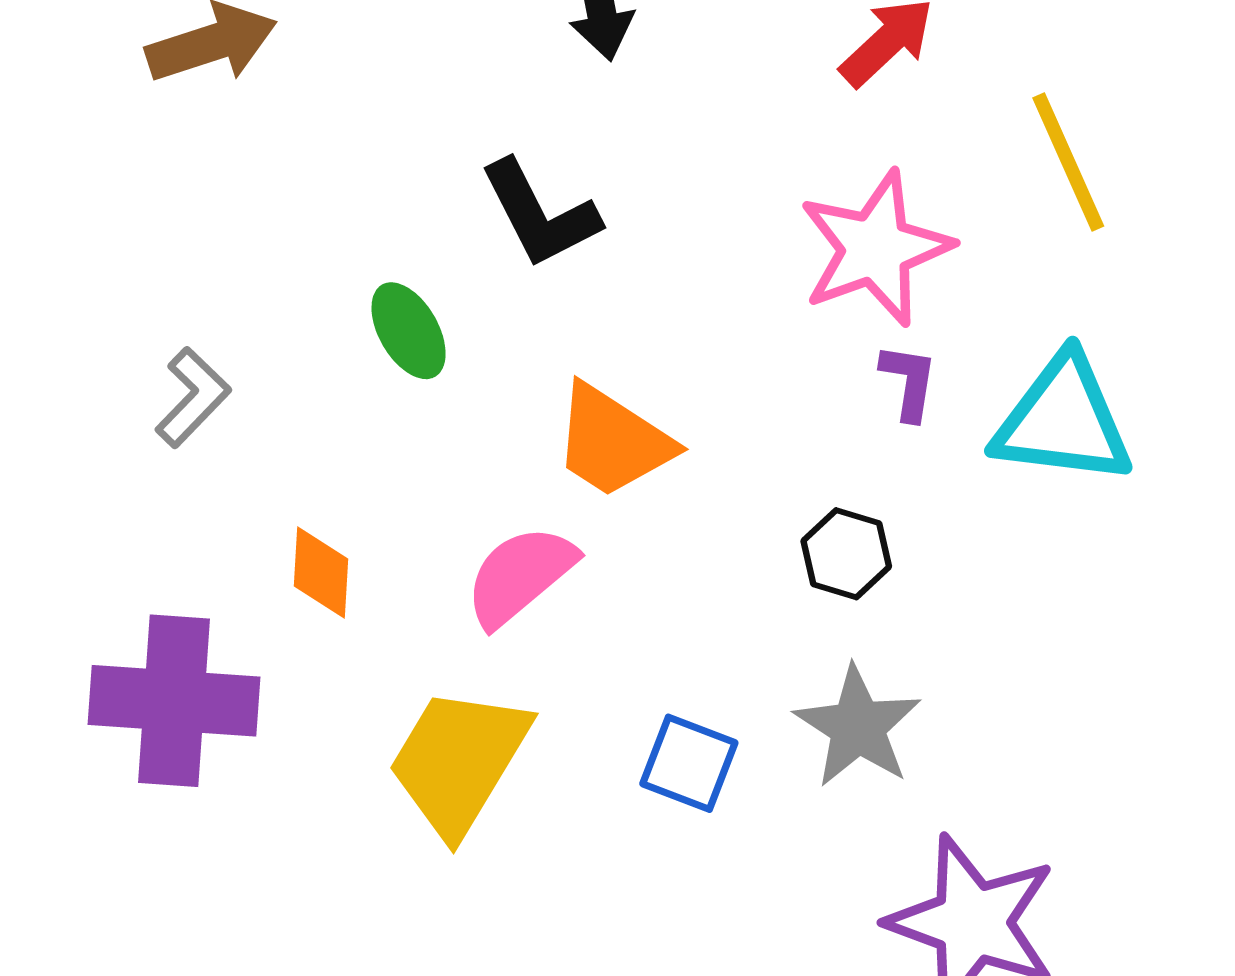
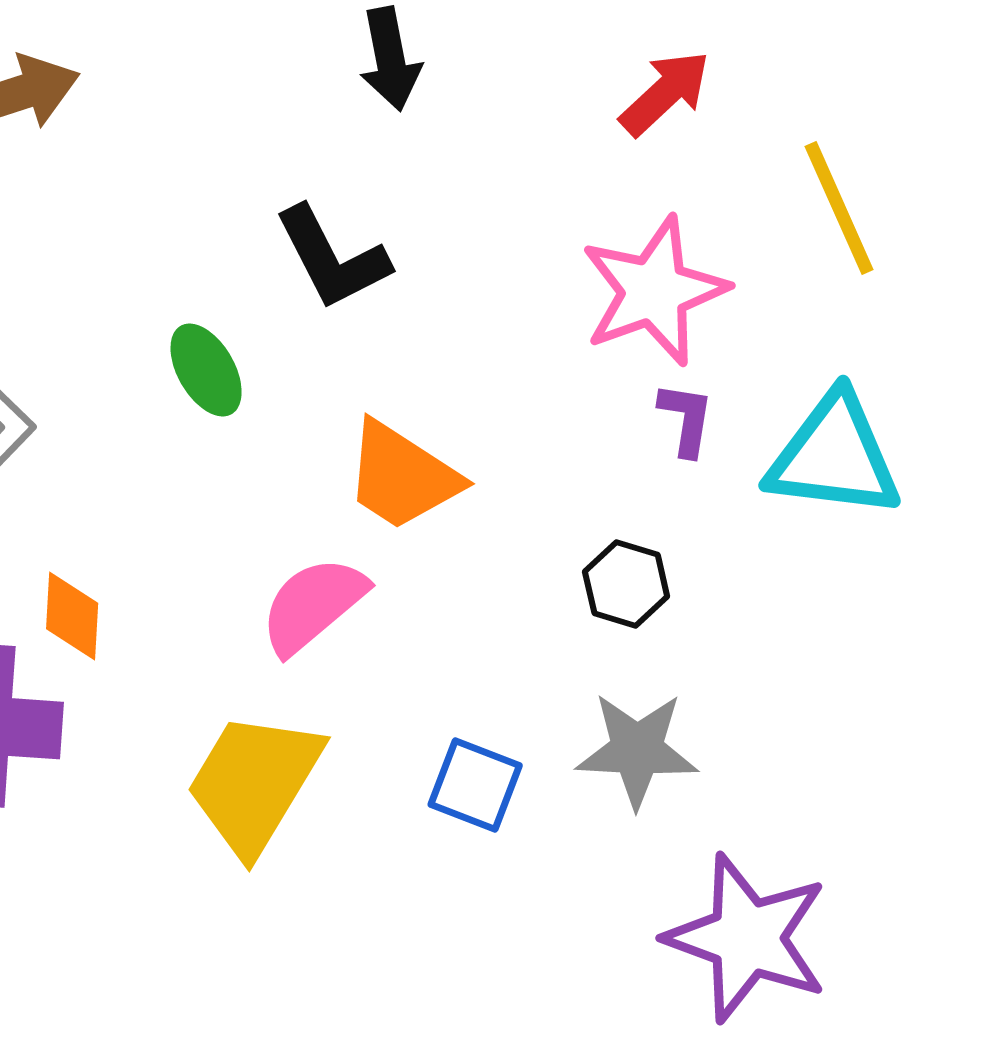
orange diamond: (321, 573) -> (72, 616), moved
gray star: (858, 727) -> (637, 750), turned -30

